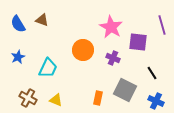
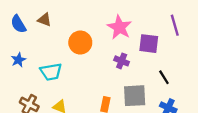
orange circle: (83, 50) -> (80, 43), moved
cyan trapezoid: (48, 68) -> (51, 72), turned 55
gray square: (125, 90) -> (135, 96), turned -30

